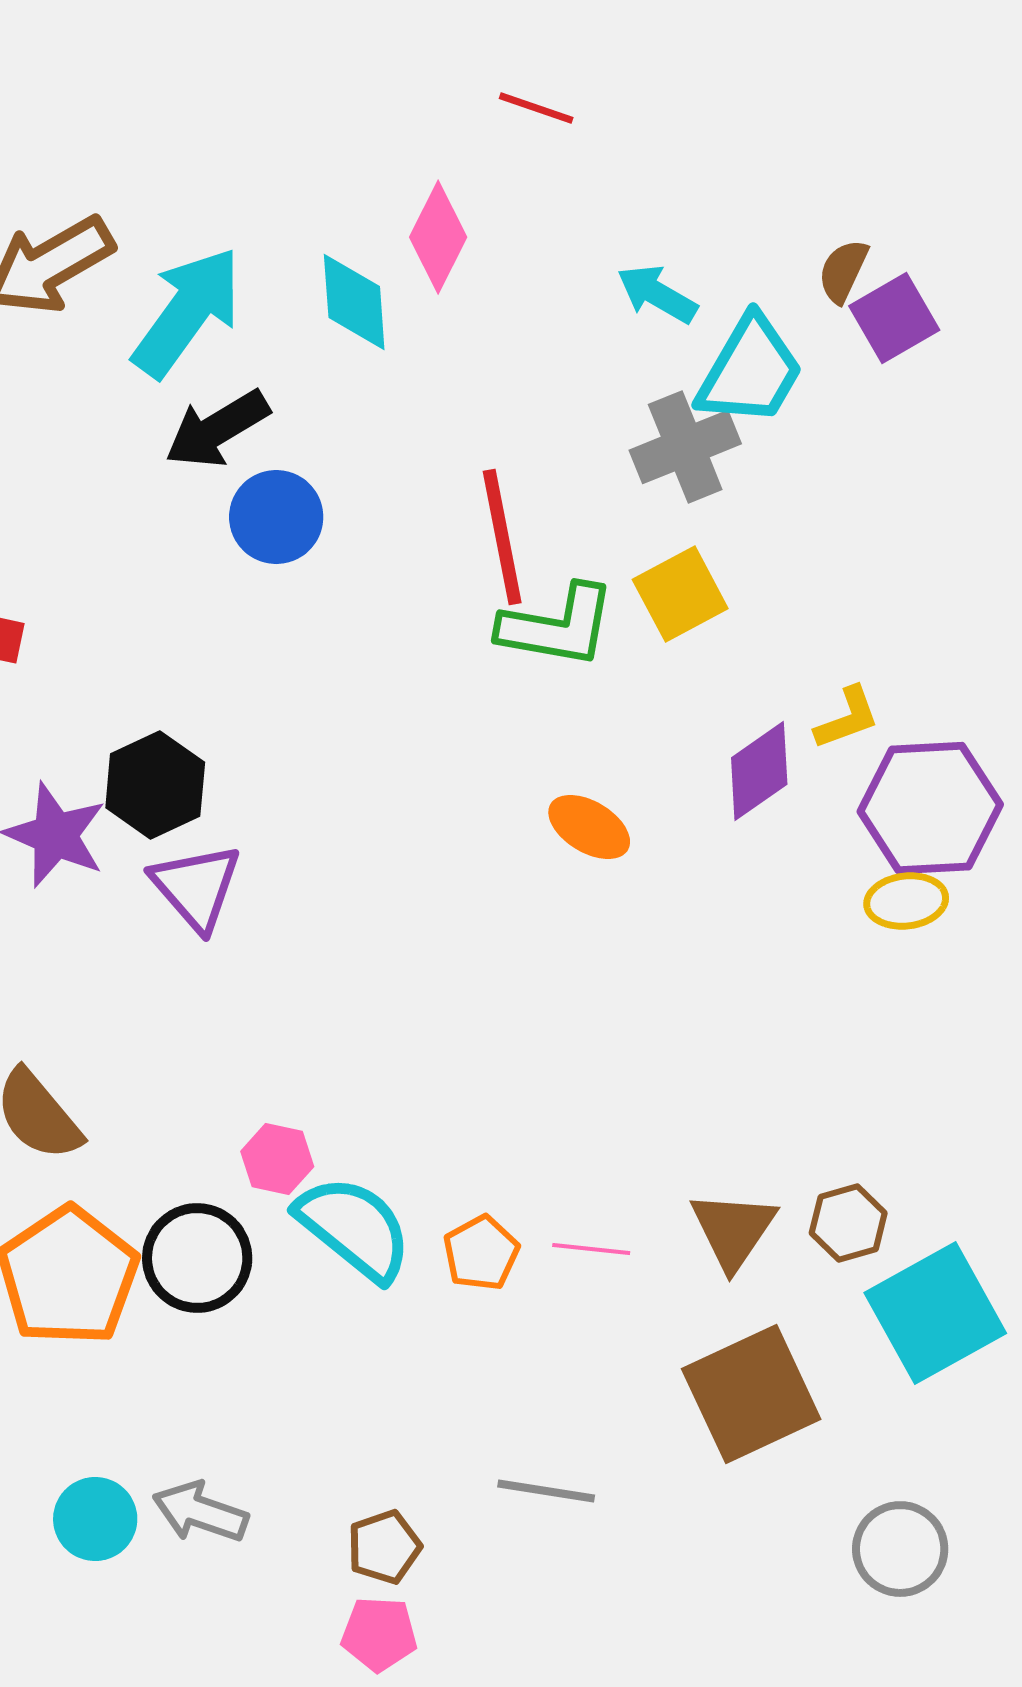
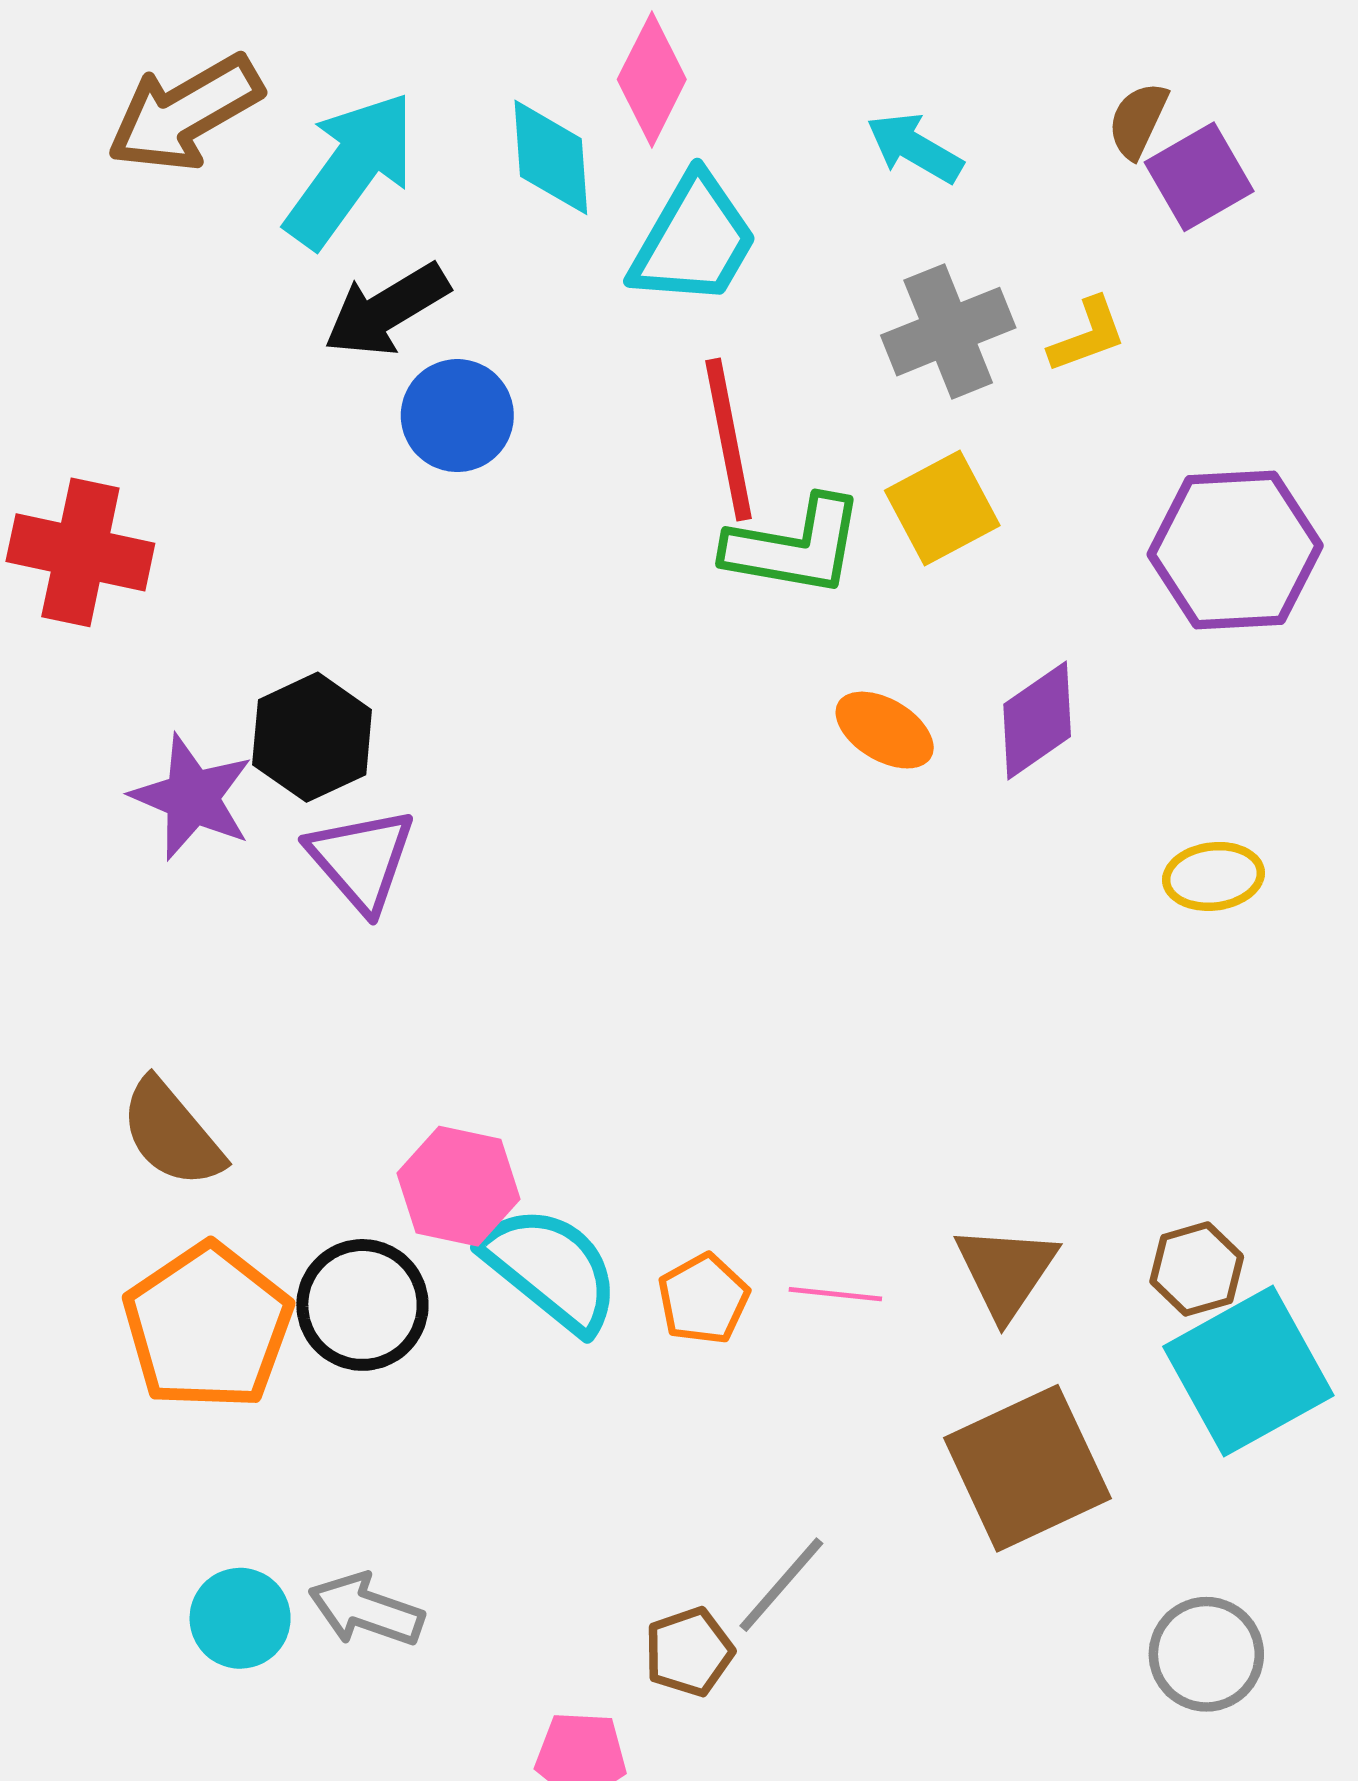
cyan trapezoid: (750, 371) -> (694, 240), moved
yellow L-shape: (847, 718) -> (1087, 335), moved
purple hexagon: (930, 808) -> (1235, 550), moved
orange ellipse: (589, 827) -> (885, 730), moved
pink hexagon: (277, 1159) -> (459, 1186), size x1.4
brown hexagon: (848, 1223) -> (1197, 1269), moved
gray line: (546, 1491) -> (781, 1585), turned -58
brown pentagon: (384, 1547) -> (689, 1652), moved

